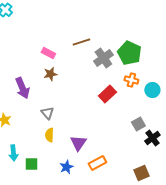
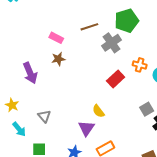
green pentagon: (129, 53) -> (127, 21), moved, turned 30
gray triangle: (47, 113) -> (44, 116), moved
yellow semicircle: (49, 135) -> (98, 111), moved, turned -40
cyan arrow: (13, 153) -> (19, 129), moved, turned -35

